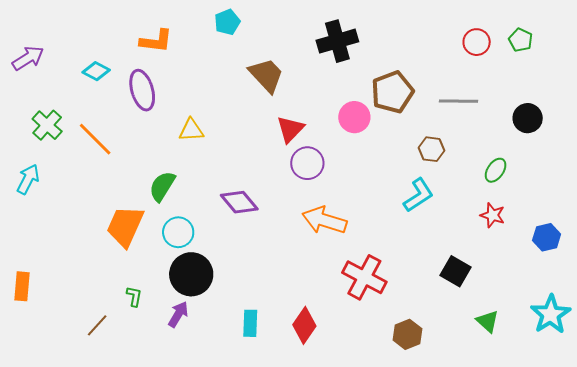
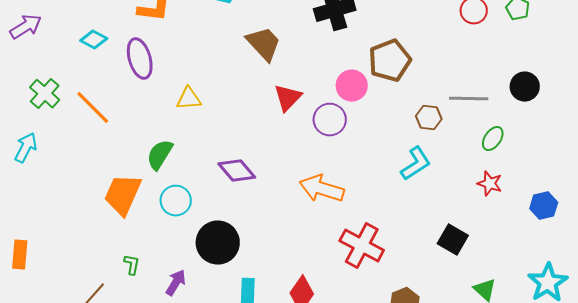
gray line: (459, 101) -> (469, 99), moved
purple circle: (307, 163) -> (330, 120), moved
black circle: (191, 274) -> (218, 243), moved

